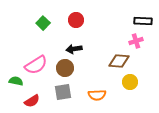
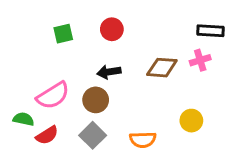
green square: (43, 23) -> (63, 34), turned 32
brown diamond: (119, 61) -> (162, 68), moved
gray square: (63, 92) -> (93, 135), turned -36
red semicircle: (32, 101) -> (47, 135), moved

